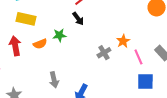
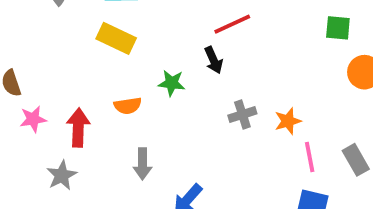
orange semicircle: (40, 44) -> (128, 106), moved
red arrow: (15, 46) -> (78, 128), moved
gray cross: (104, 53) -> (242, 114), moved

